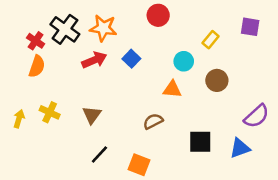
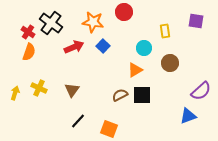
orange star: (103, 28) -> (93, 22), moved
yellow rectangle: (211, 40) -> (165, 31), turned -48
orange triangle: (172, 89) -> (135, 70), turned -35
black square: (200, 142) -> (142, 95), moved

